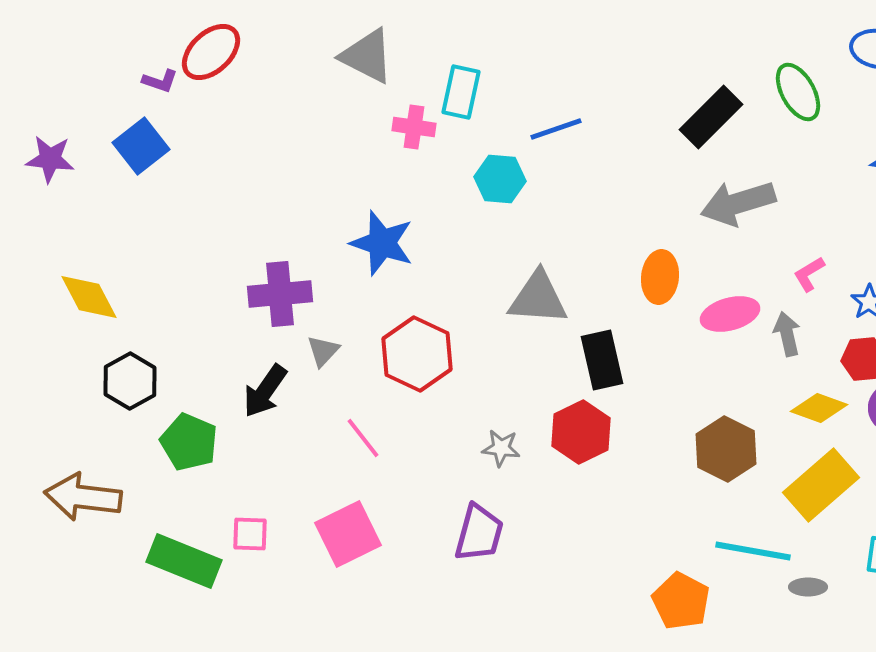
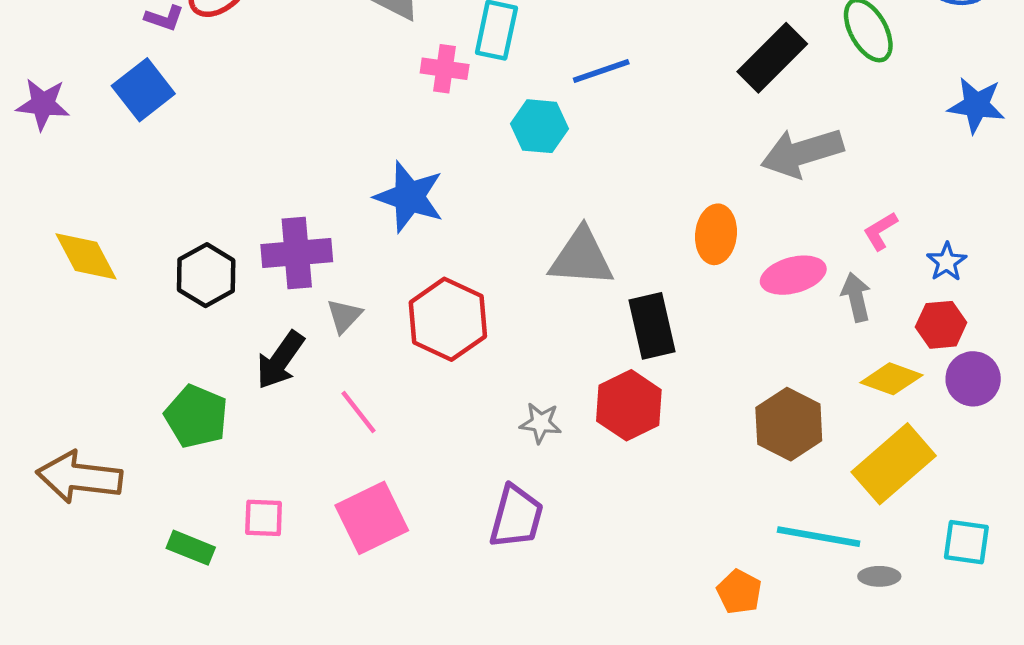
black hexagon: (130, 381) -> (206, 275), moved
pink line: (363, 438) -> (358, 412), moved
green rectangle: (184, 561) -> (191, 548), size x0.6
orange pentagon: (681, 601) -> (739, 592), size x0.7

